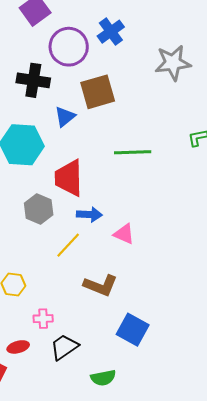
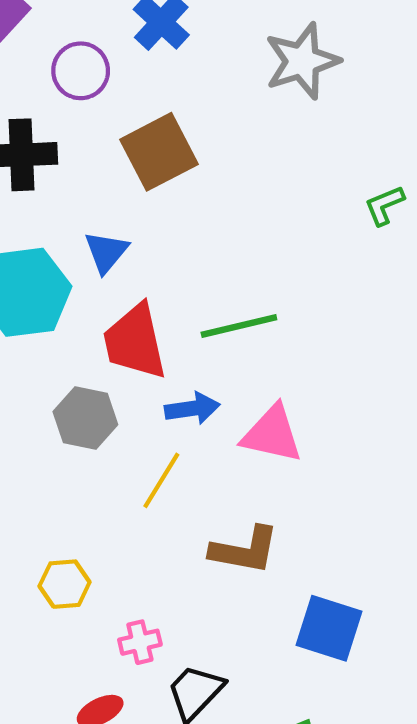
purple circle: (69, 47) -> (81, 71), size x0.7
blue triangle: (65, 117) -> (106, 252), moved
green line: (133, 152) -> (239, 326), moved
pink triangle: (124, 234) -> (272, 434), size x1.4

